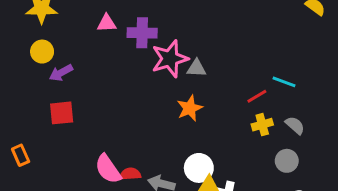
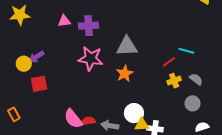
yellow circle: (42, 52) -> (24, 64), moved
pink star: (170, 59) -> (91, 59), moved, turned 30
gray triangle: (196, 68) -> (127, 46), size x1.6

